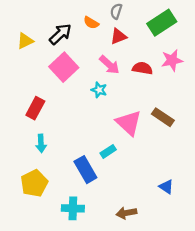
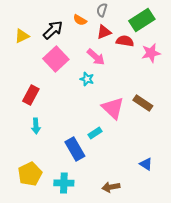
red semicircle: (142, 68) -> (125, 41), moved
yellow pentagon: (34, 183) -> (30, 174), moved

